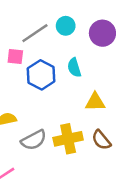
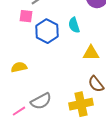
yellow cross: (68, 139) -> (81, 104), moved
gray semicircle: (34, 140) -> (41, 101), moved

